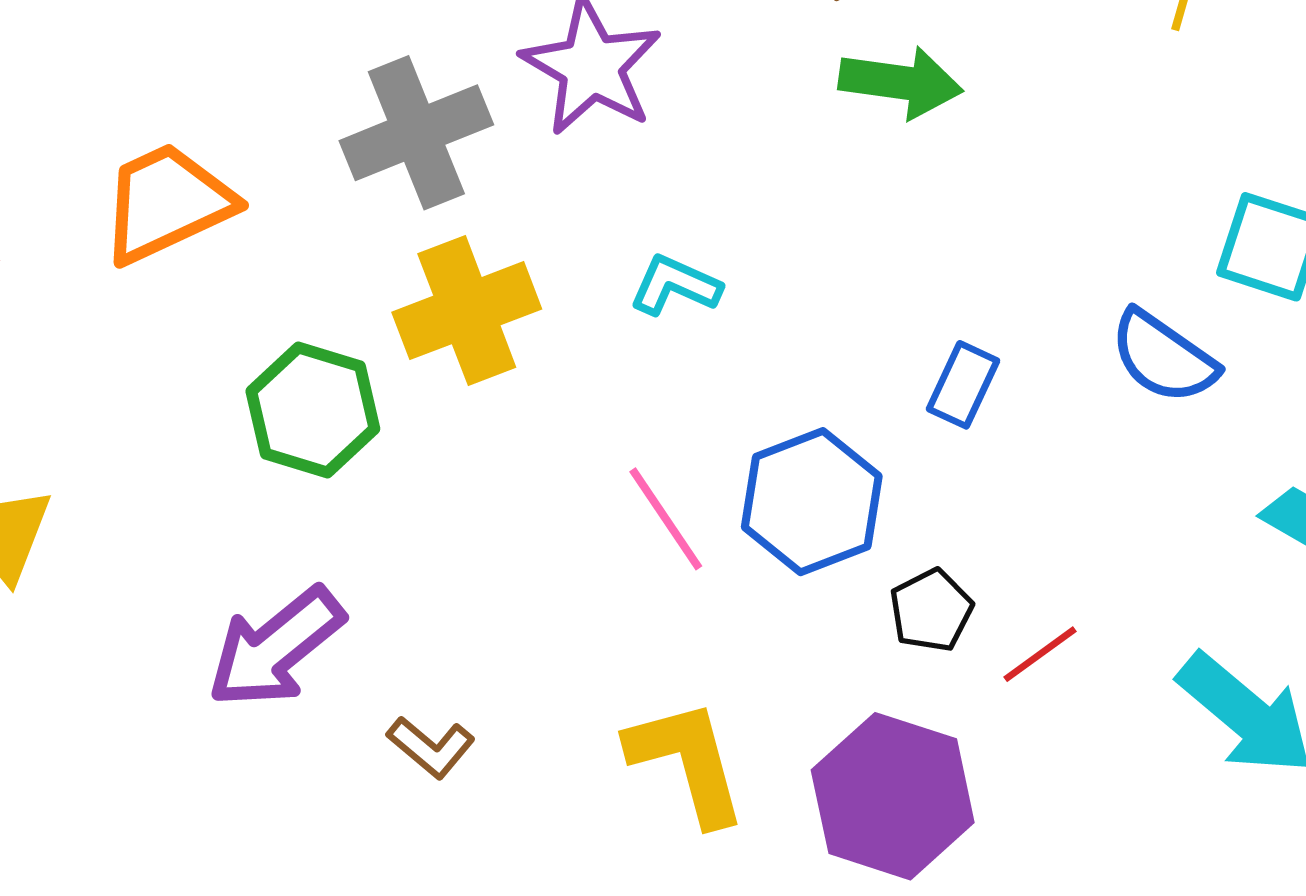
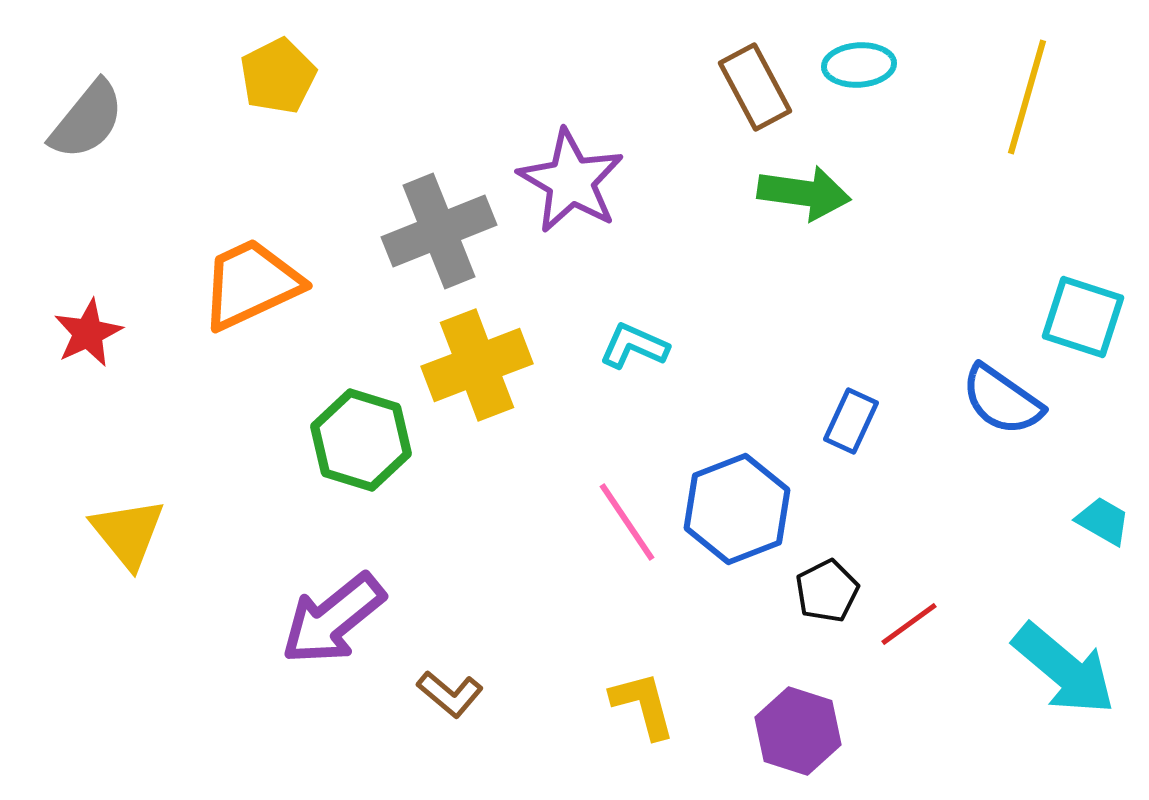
yellow L-shape: (687, 762) -> (643, 705), size x0.7
purple hexagon: (893, 796) -> (798, 731), size x0.7

